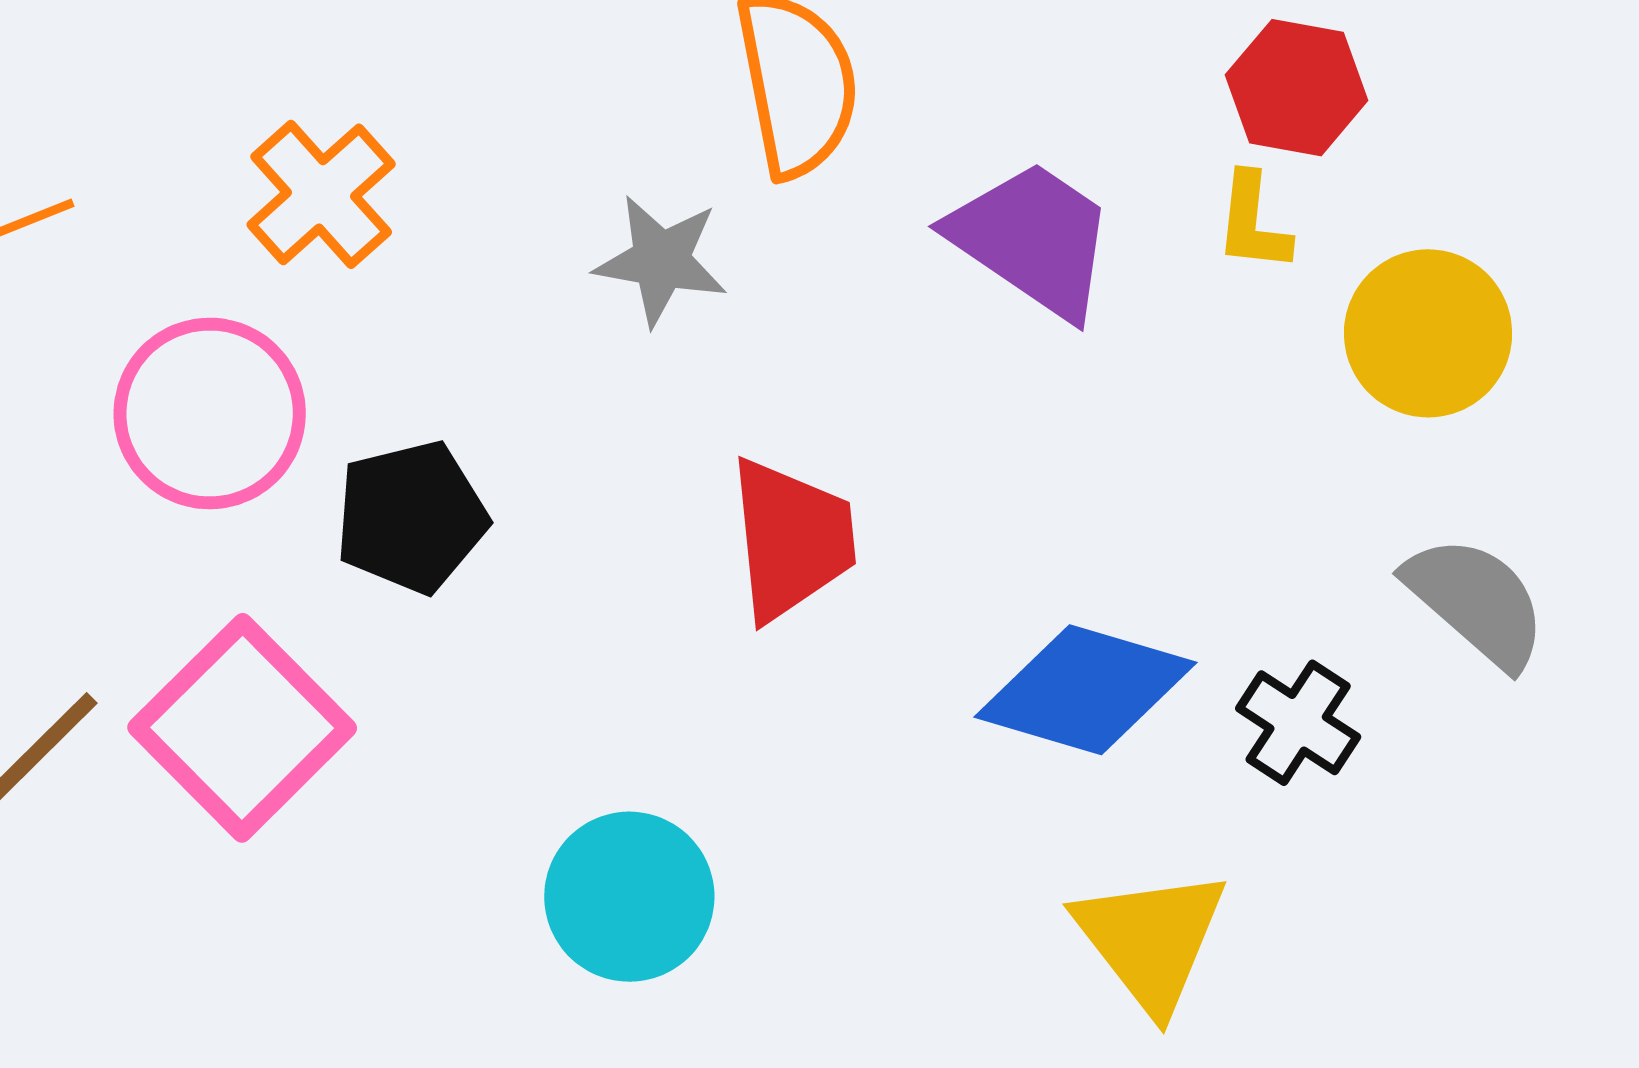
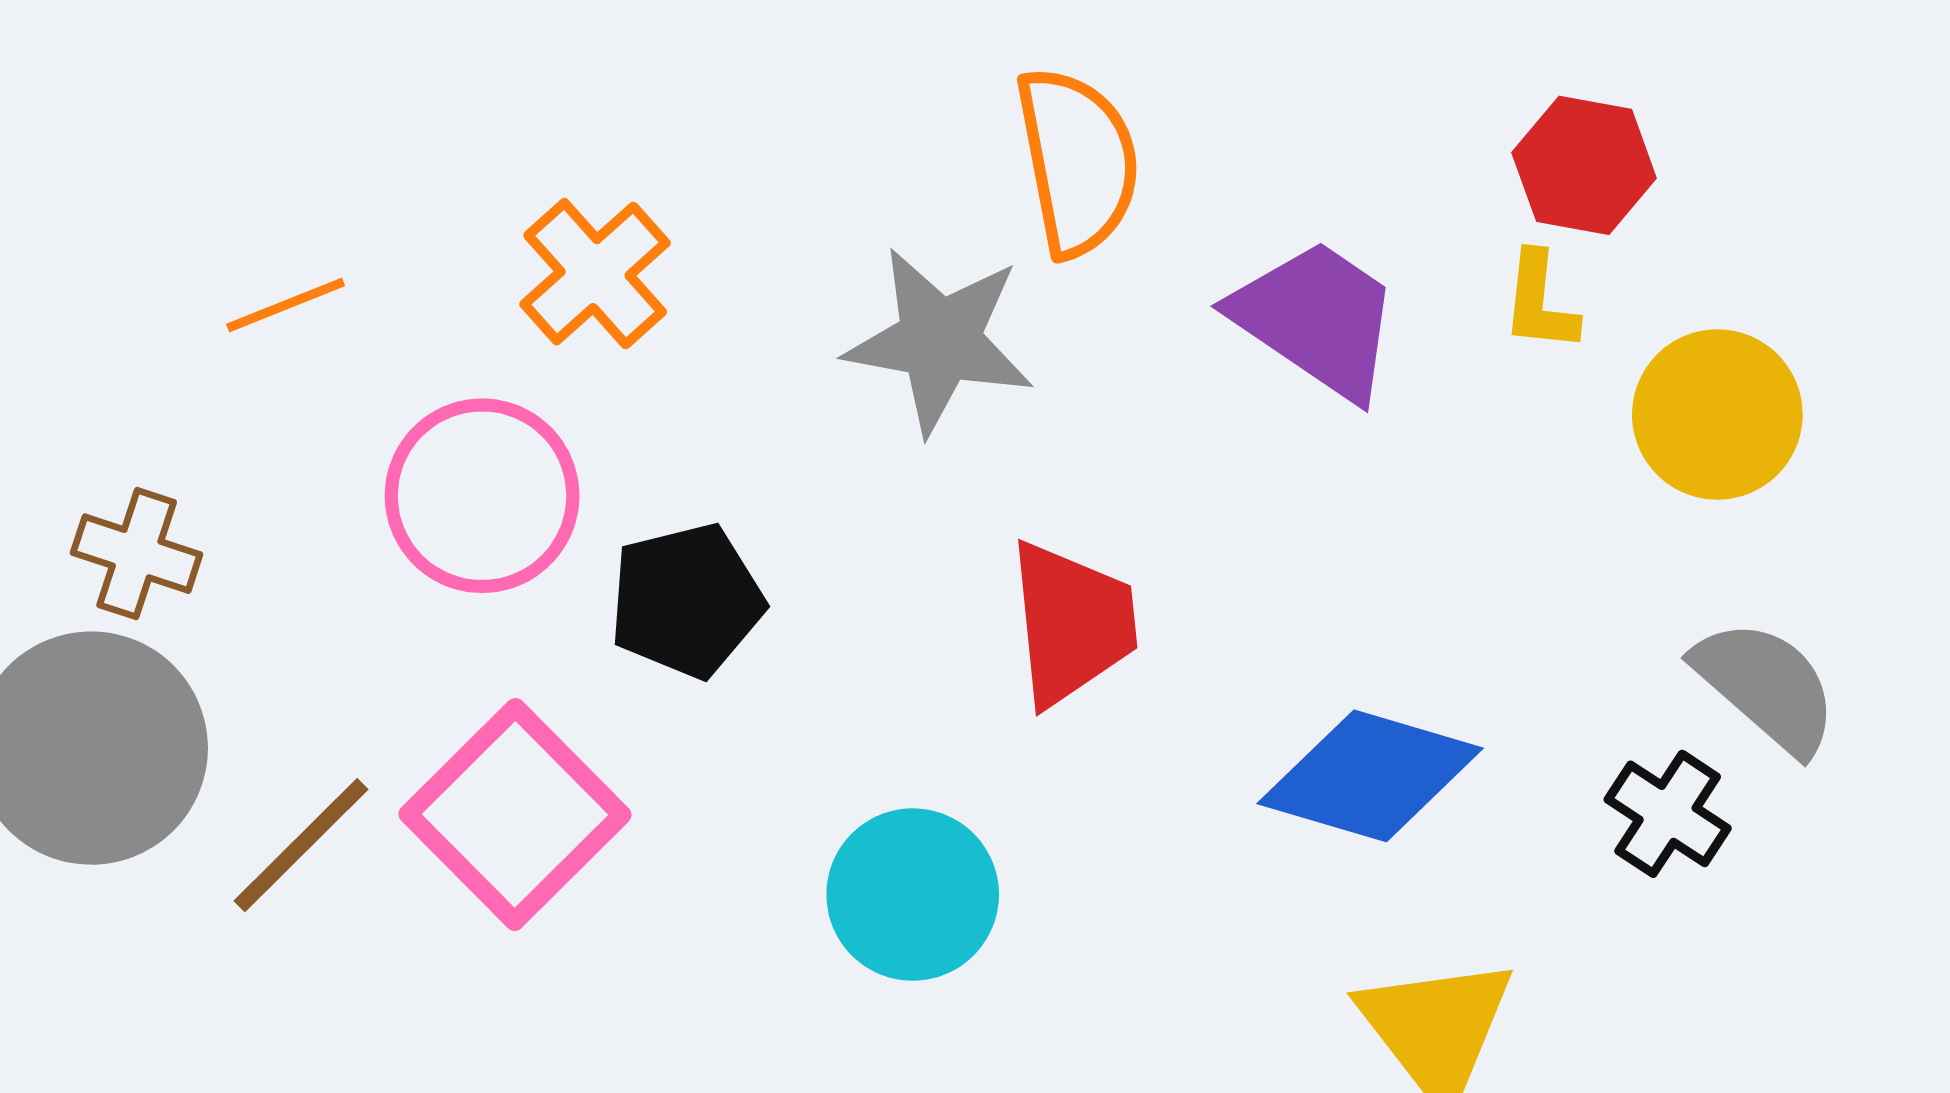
gray star: (661, 260) -> (940, 341), size x1.4
black cross: (1298, 723) -> (1668, 814), moved
cyan circle: (629, 897) -> (913, 895), moved

